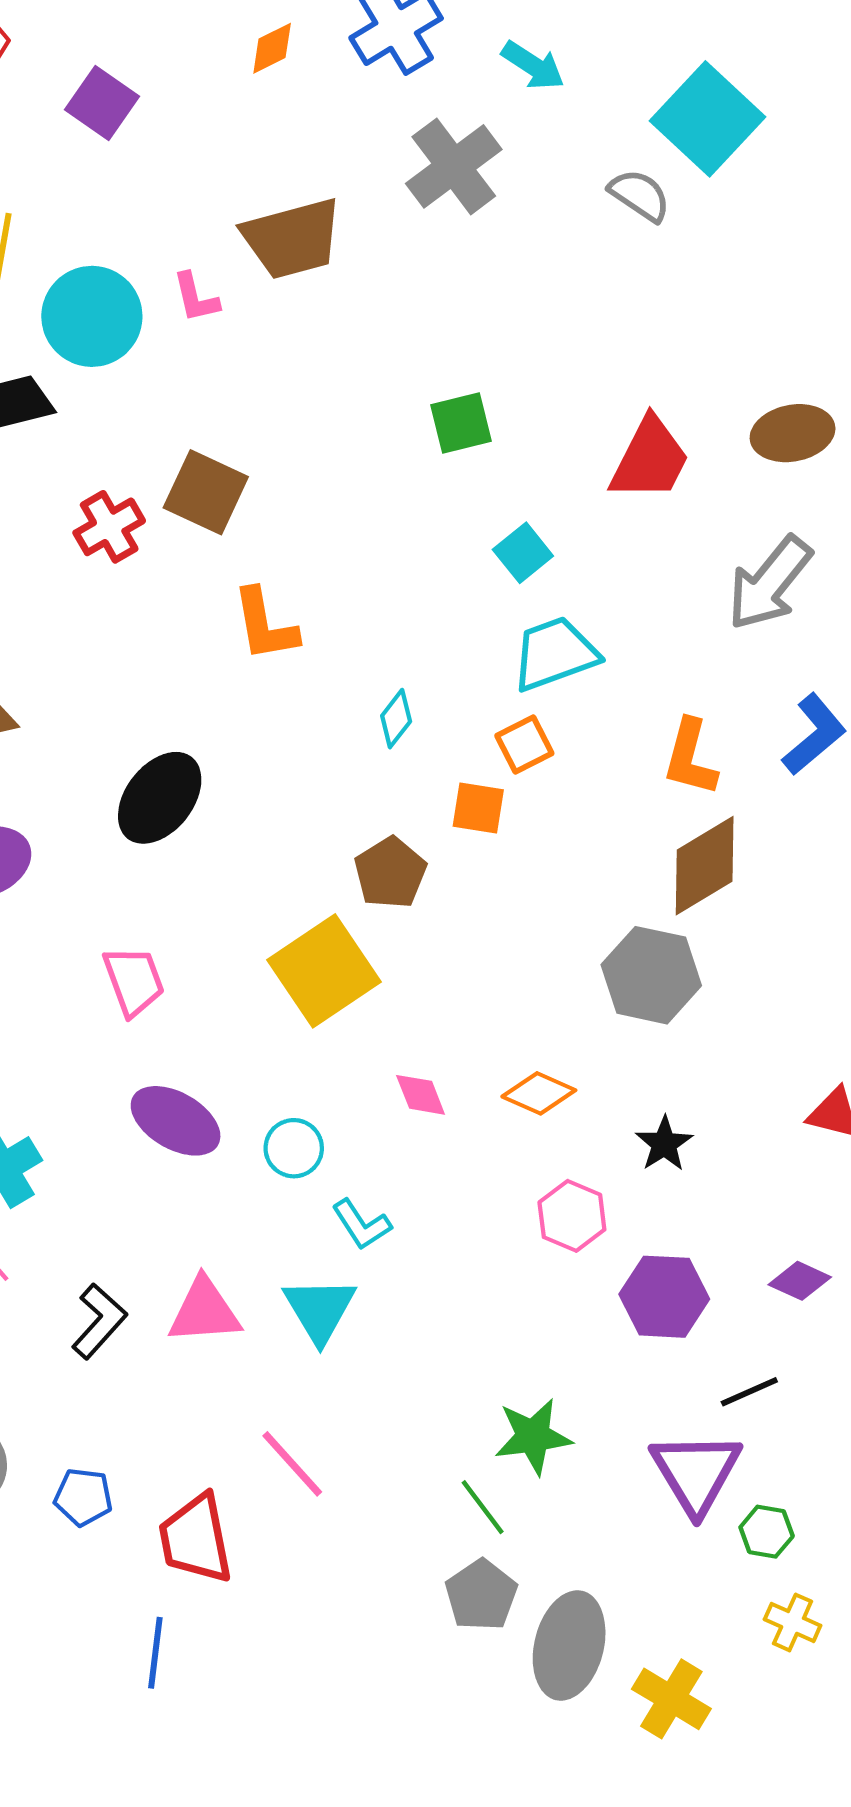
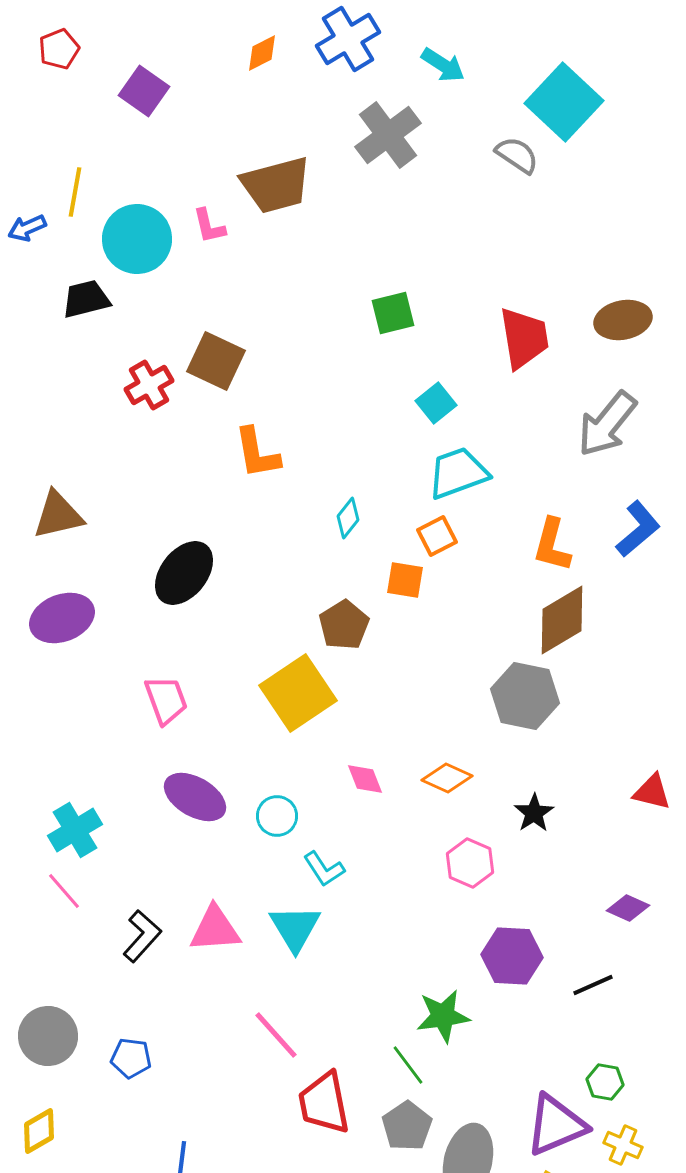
red trapezoid: (650, 459) -> (524, 338), turned -36
purple hexagon: (664, 1297) -> (512, 956), moved
purple triangle: (696, 1473) -> (556, 1125), moved, turned 38
red trapezoid: (196, 1539) -> (324, 1103), moved

